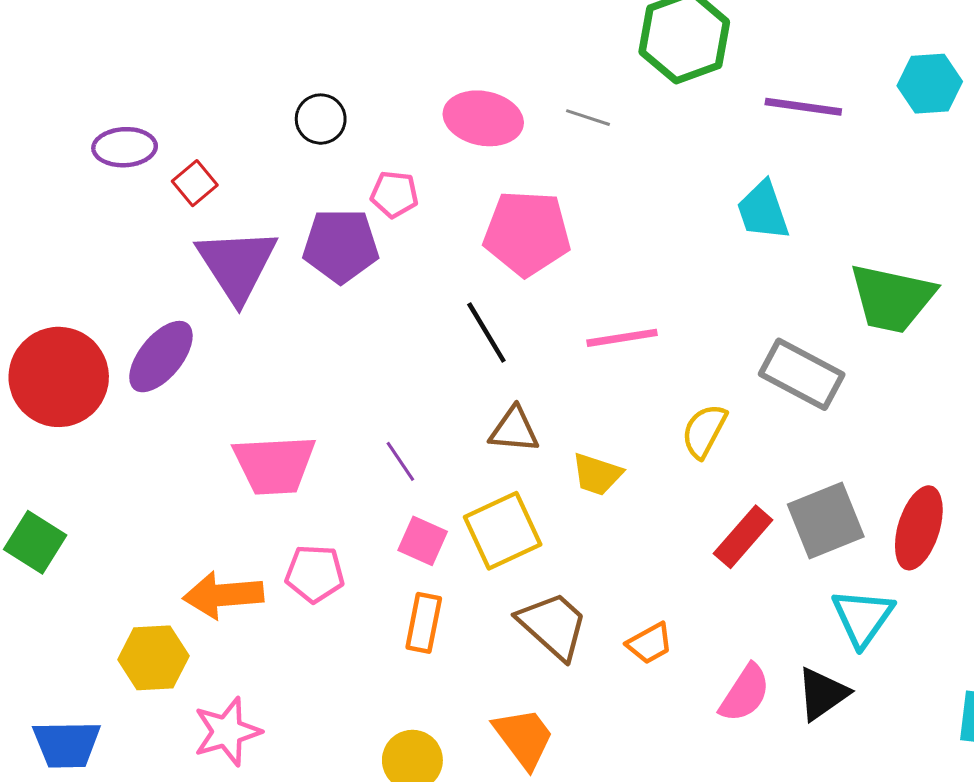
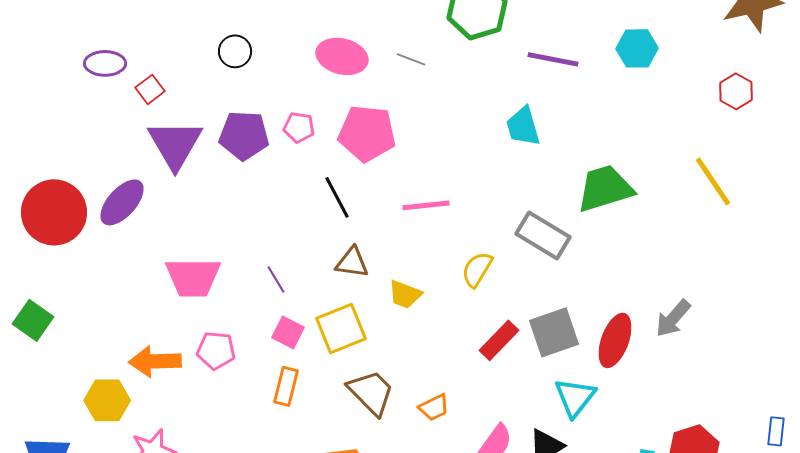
pink pentagon: (394, 194) -> (299, 127), moved
green trapezoid: (892, 298) -> (605, 188), turned 148

